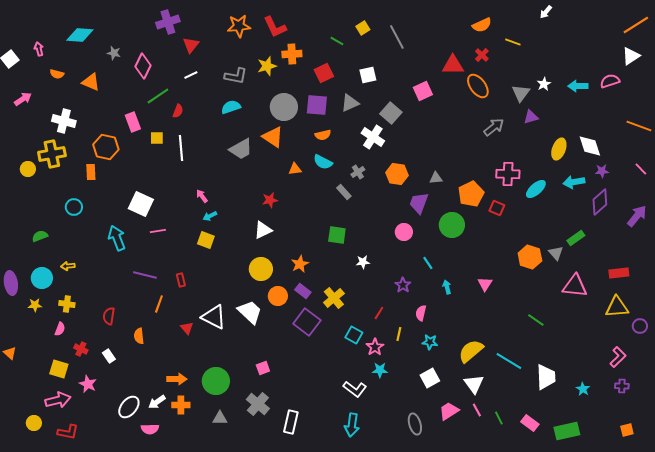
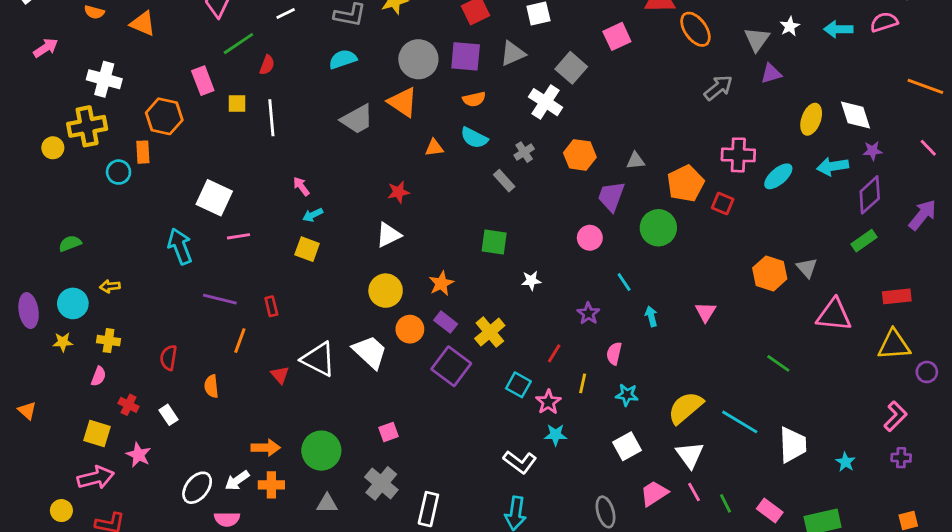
cyan circle: (74, 207) -> (119, 172), moved
green rectangle: (576, 238) -> (864, 241), moved

